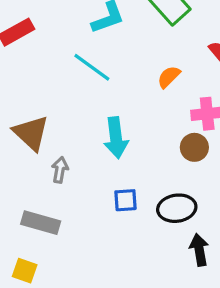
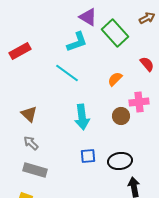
brown triangle: (31, 133) -> (29, 114), size x0.7
brown circle: (194, 147) -> (121, 116), moved
gray arrow: (60, 170) -> (31, 143), moved, turned -56

